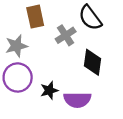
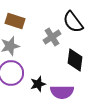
brown rectangle: (35, 17) -> (15, 21), moved, turned -60

